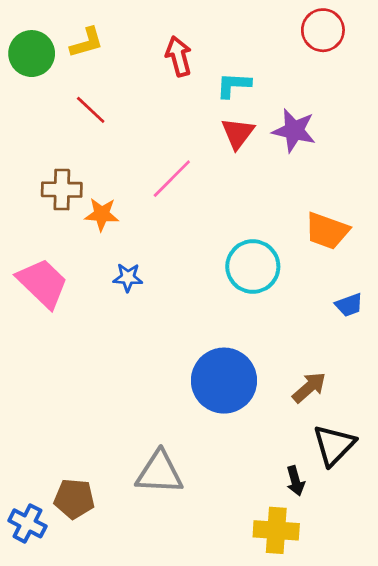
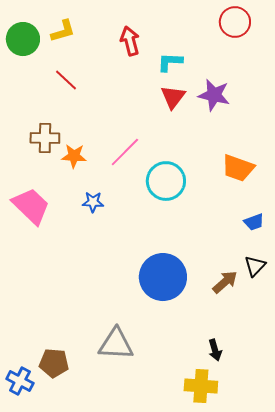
pink line: (172, 179) -> (125, 152), moved
cyan circle: (253, 267) -> (166, 181), moved
black triangle: (334, 445) -> (255, 266), moved, size x0.7

